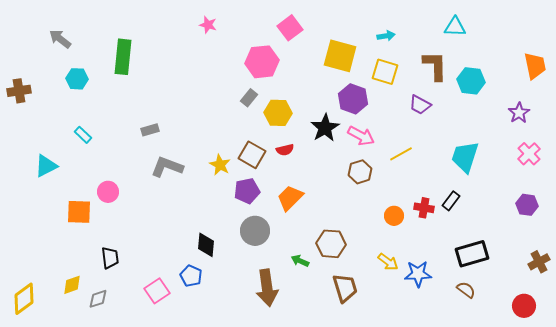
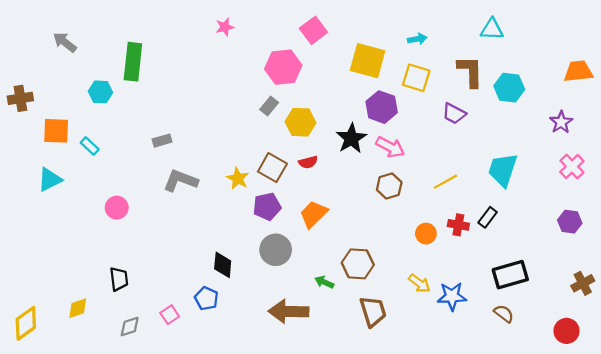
pink star: (208, 25) -> (225, 27), turned -30
orange trapezoid: (535, 66) -> (578, 71), turned -84
cyan hexagon: (77, 79) -> (100, 92), moved
yellow line: (401, 154) -> (445, 182), moved
orange square: (79, 212) -> (56, 131), moved
brown arrow: (267, 288) -> (289, 311), turned 99
pink square: (157, 291) -> (170, 315), size x0.7
gray diamond: (98, 299) -> (130, 327), moved

